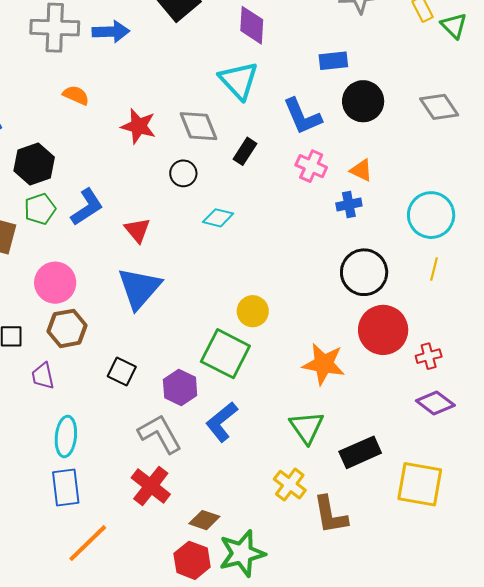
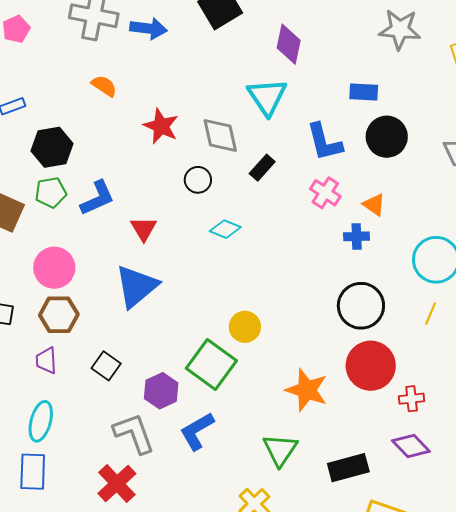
purple trapezoid: (43, 376) -> (46, 360), moved
black rectangle: (360, 452) -> (348, 468), moved

